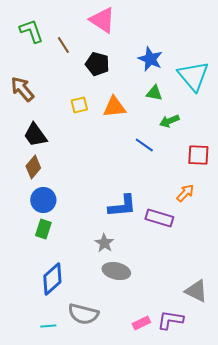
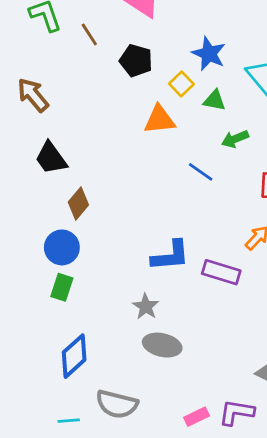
yellow square: (79, 105) -> (181, 84), moved, turned -30
brown diamond: (33, 167) -> (78, 203), moved

